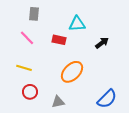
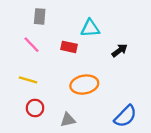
orange ellipse: (72, 72) -> (84, 85), turned 35

